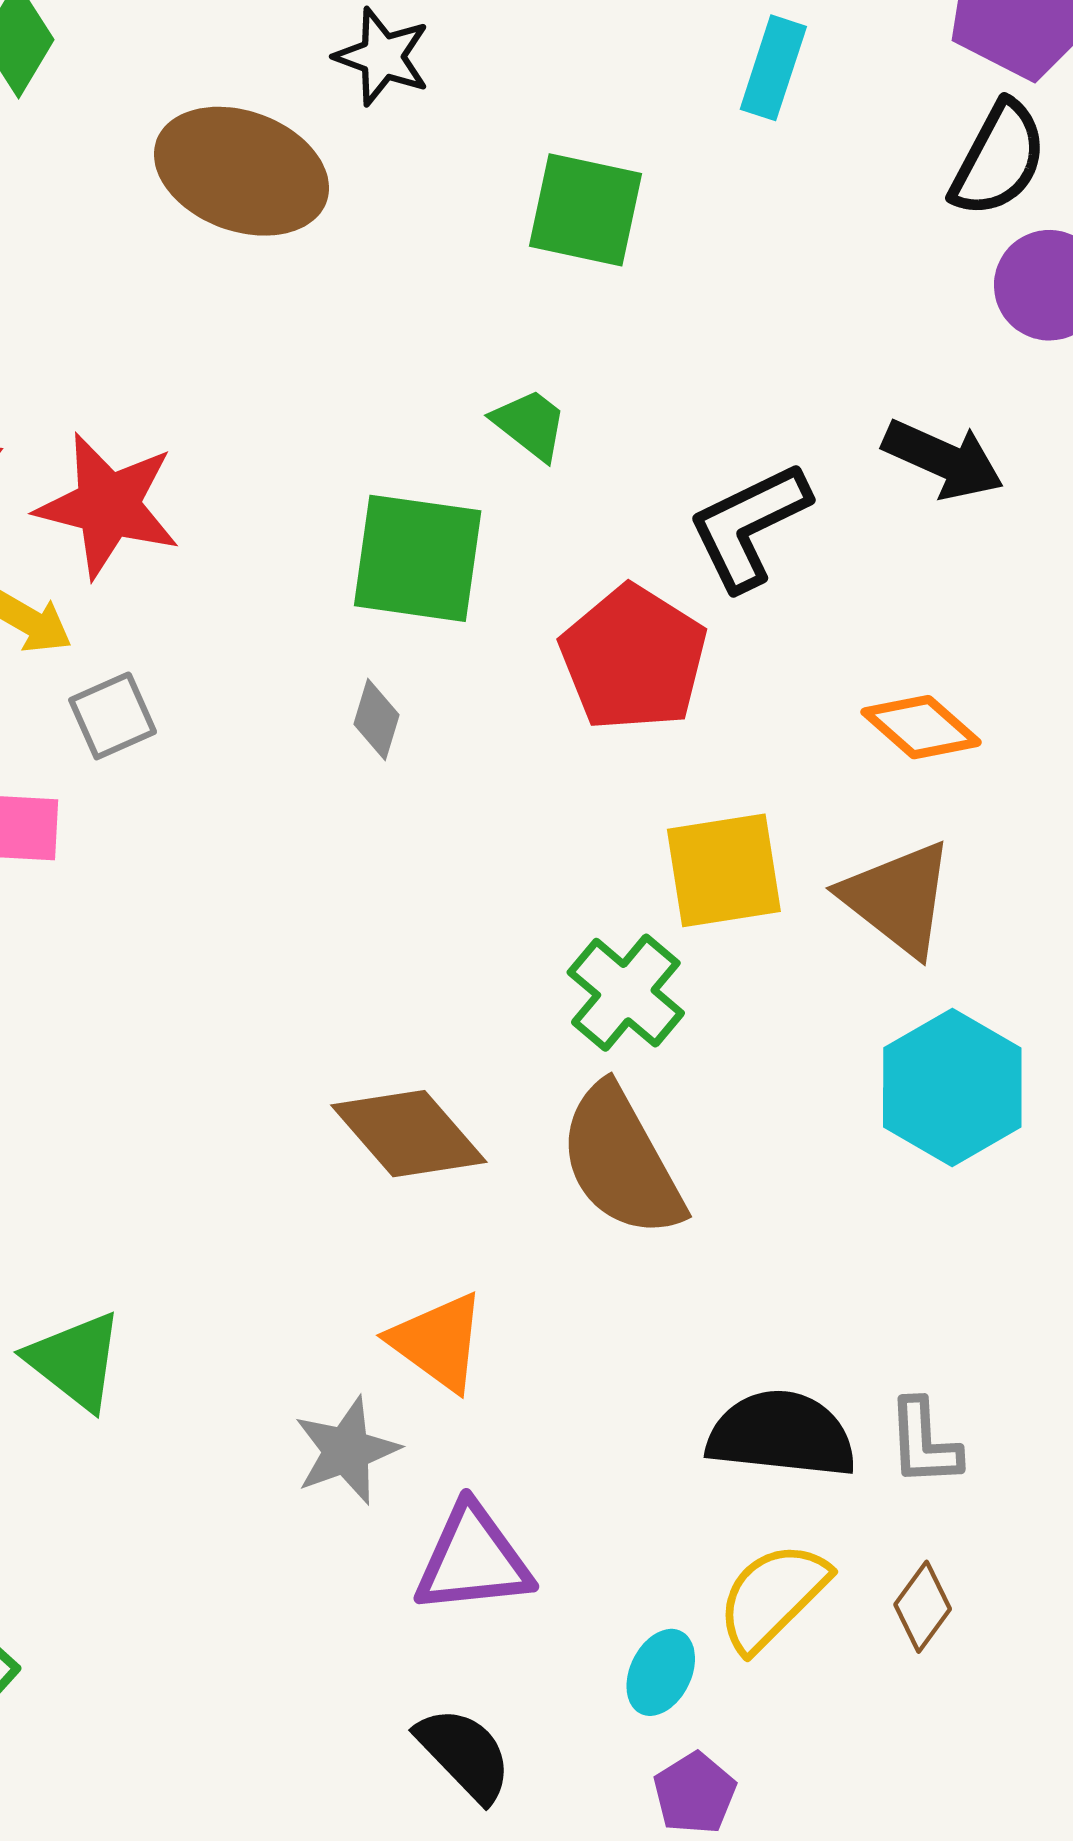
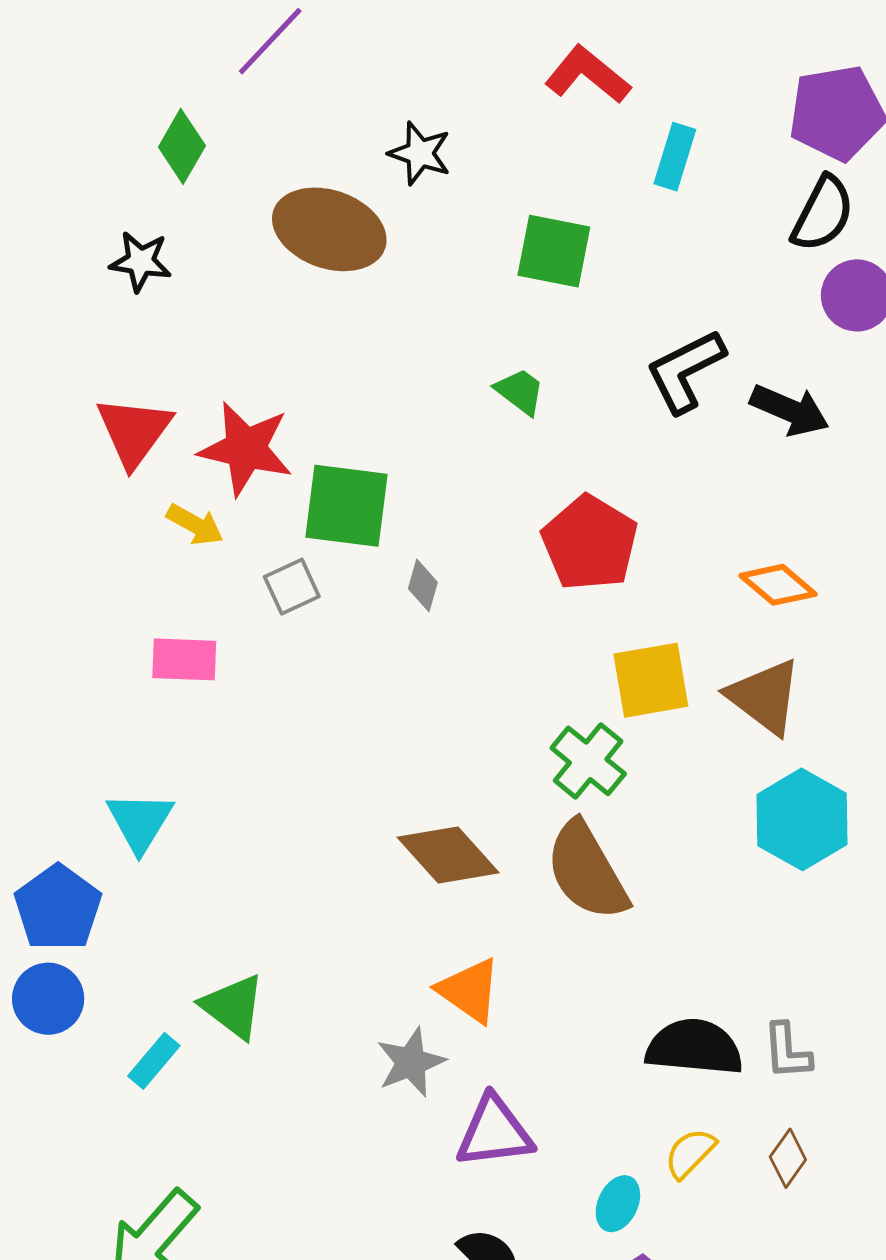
black L-shape: (749, 526) -> (685, 371), moved
green square: (418, 558) -> (346, 506), moved
gray square: (113, 716) -> (292, 587), moved
yellow semicircle: (772, 1597) -> (690, 1153), size x0.7

